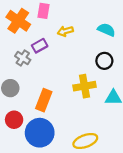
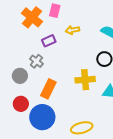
gray cross: (23, 58) -> (36, 61), moved

